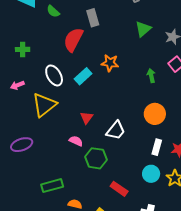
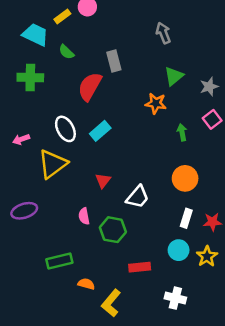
green cross: (23, 49) -> (30, 78), moved, size x1.5
orange star: (110, 63) -> (156, 103), moved
pink semicircle: (76, 141) -> (84, 216), moved, turned -128
red rectangle: (119, 189) -> (140, 267), turned -42

